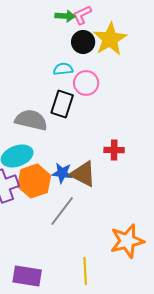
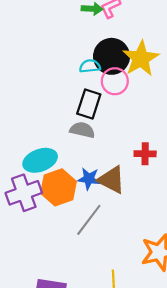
yellow star: (110, 39) -> (141, 59), moved
black circle: (83, 42) -> (112, 56), moved, size x1.4
gray semicircle: (31, 120) -> (82, 130), moved, size x0.7

